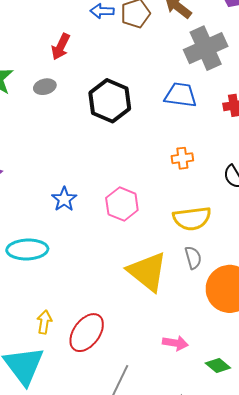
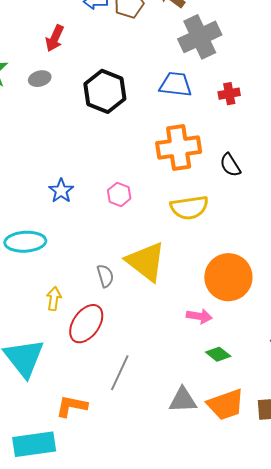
orange cross: (182, 158) -> (179, 147), size x2.0
pink hexagon: (122, 204) -> (119, 194), size x0.7
gray semicircle: (193, 258) -> (105, 276), moved
yellow arrow: (44, 322) -> (54, 299), moved
pink arrow: (175, 343) -> (199, 316), moved

